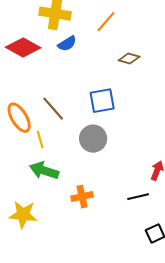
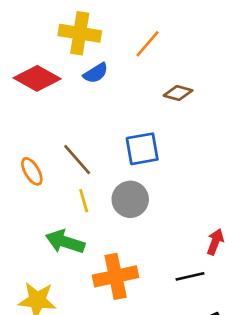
orange ellipse: (19, 118) -> (32, 171), size x0.7
yellow line: (40, 140) -> (84, 201), moved
orange cross: (82, 197) -> (116, 276), size x1.5

